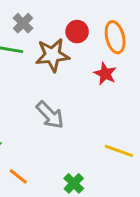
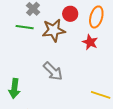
orange ellipse: (115, 37) -> (96, 17), turned 30

